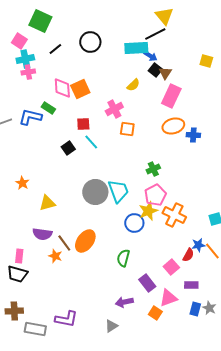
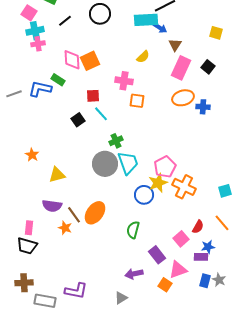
black square: (155, 70) -> (208, 67), moved
pink cross: (114, 109) -> (124, 81), turned 36
green cross: (153, 169) -> (116, 141), moved
blue star: (198, 245) -> (208, 247), moved

